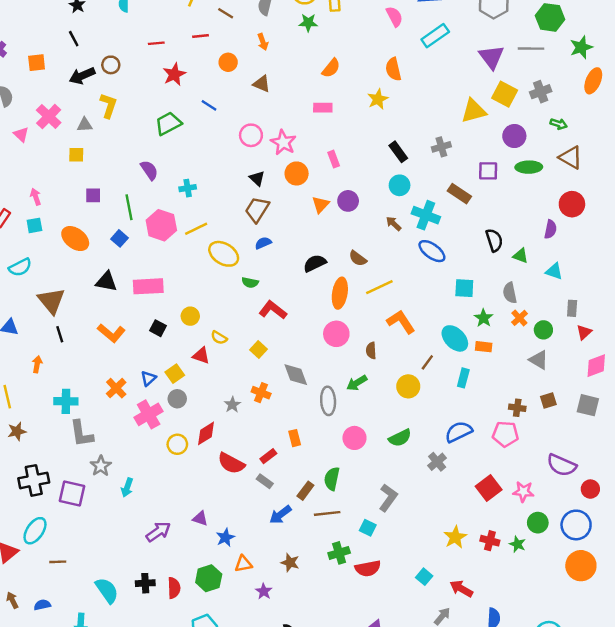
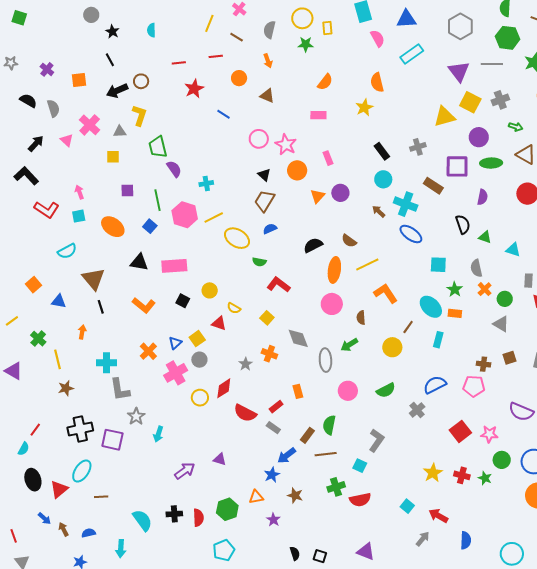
green trapezoid: (168, 123) -> (158, 147), moved, turned -75
purple square: (488, 171) -> (457, 166), size x1.4
purple semicircle: (550, 229) -> (482, 197), moved
blue star: (225, 538) -> (272, 475), moved

